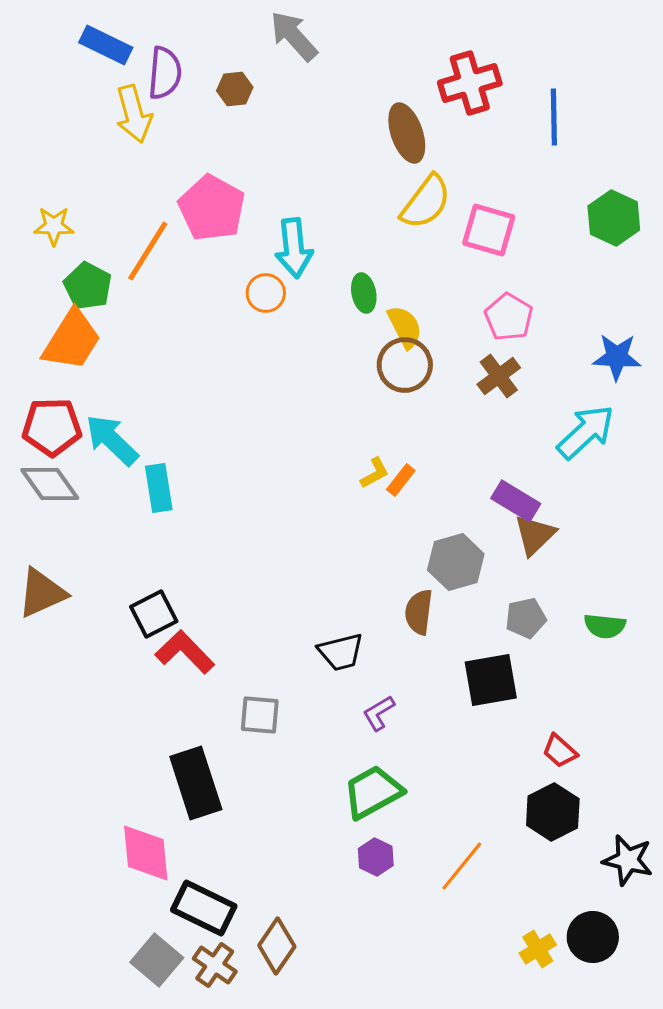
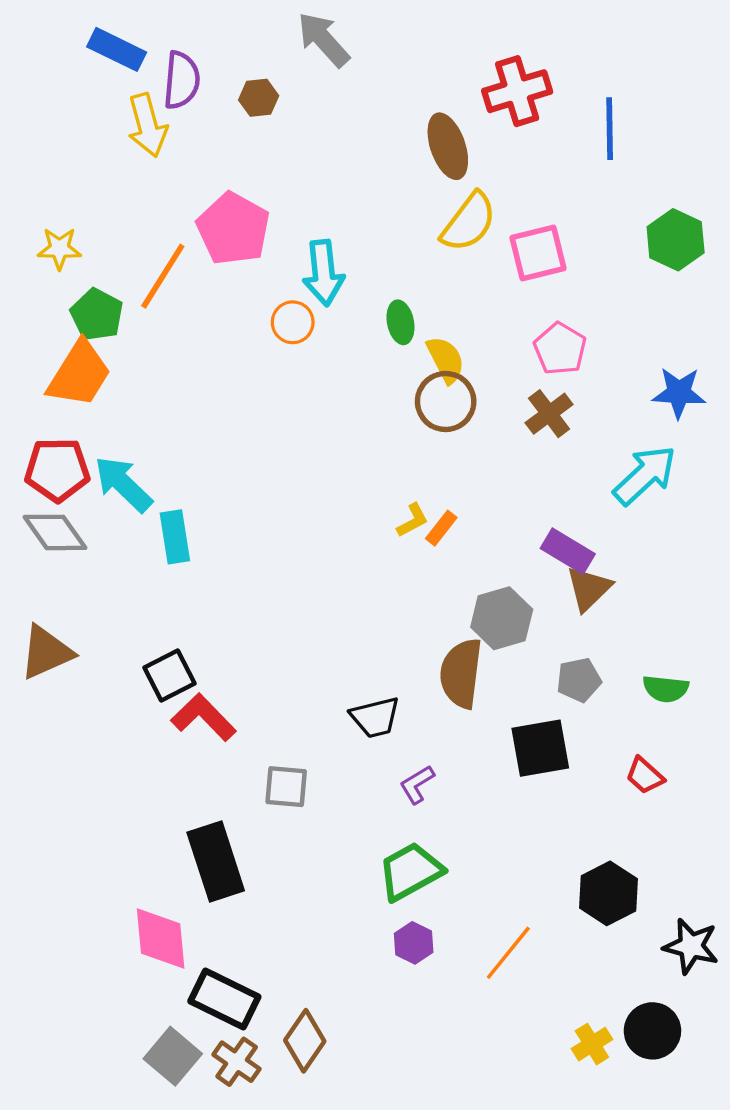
pink square: (489, 230) -> (538, 253), turned -30
brown semicircle: (419, 612) -> (461, 673), size x1.4
red trapezoid: (560, 751) -> (645, 776), moved

